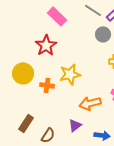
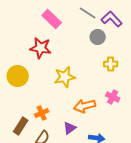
red star: (46, 45) -> (41, 48), turned -30
orange cross: (47, 85) -> (42, 113), moved, turned -32

